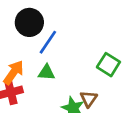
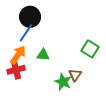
blue line: (48, 42) -> (26, 33), moved

